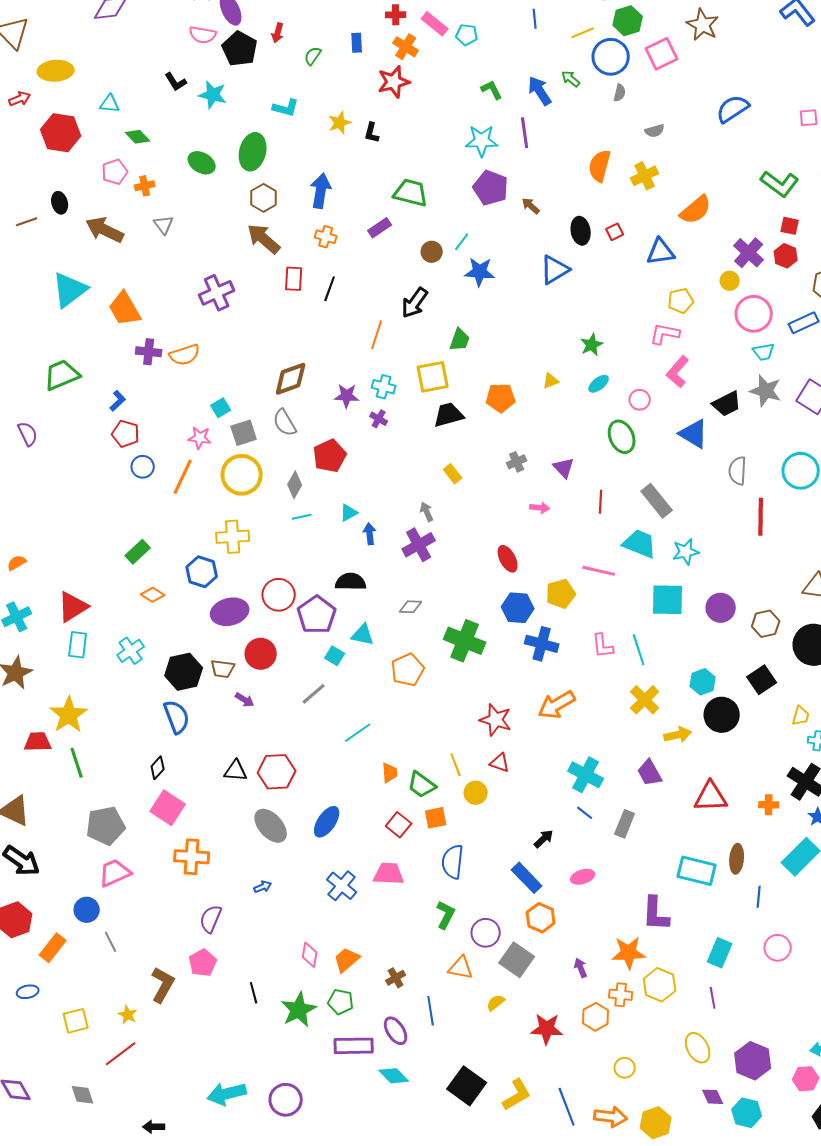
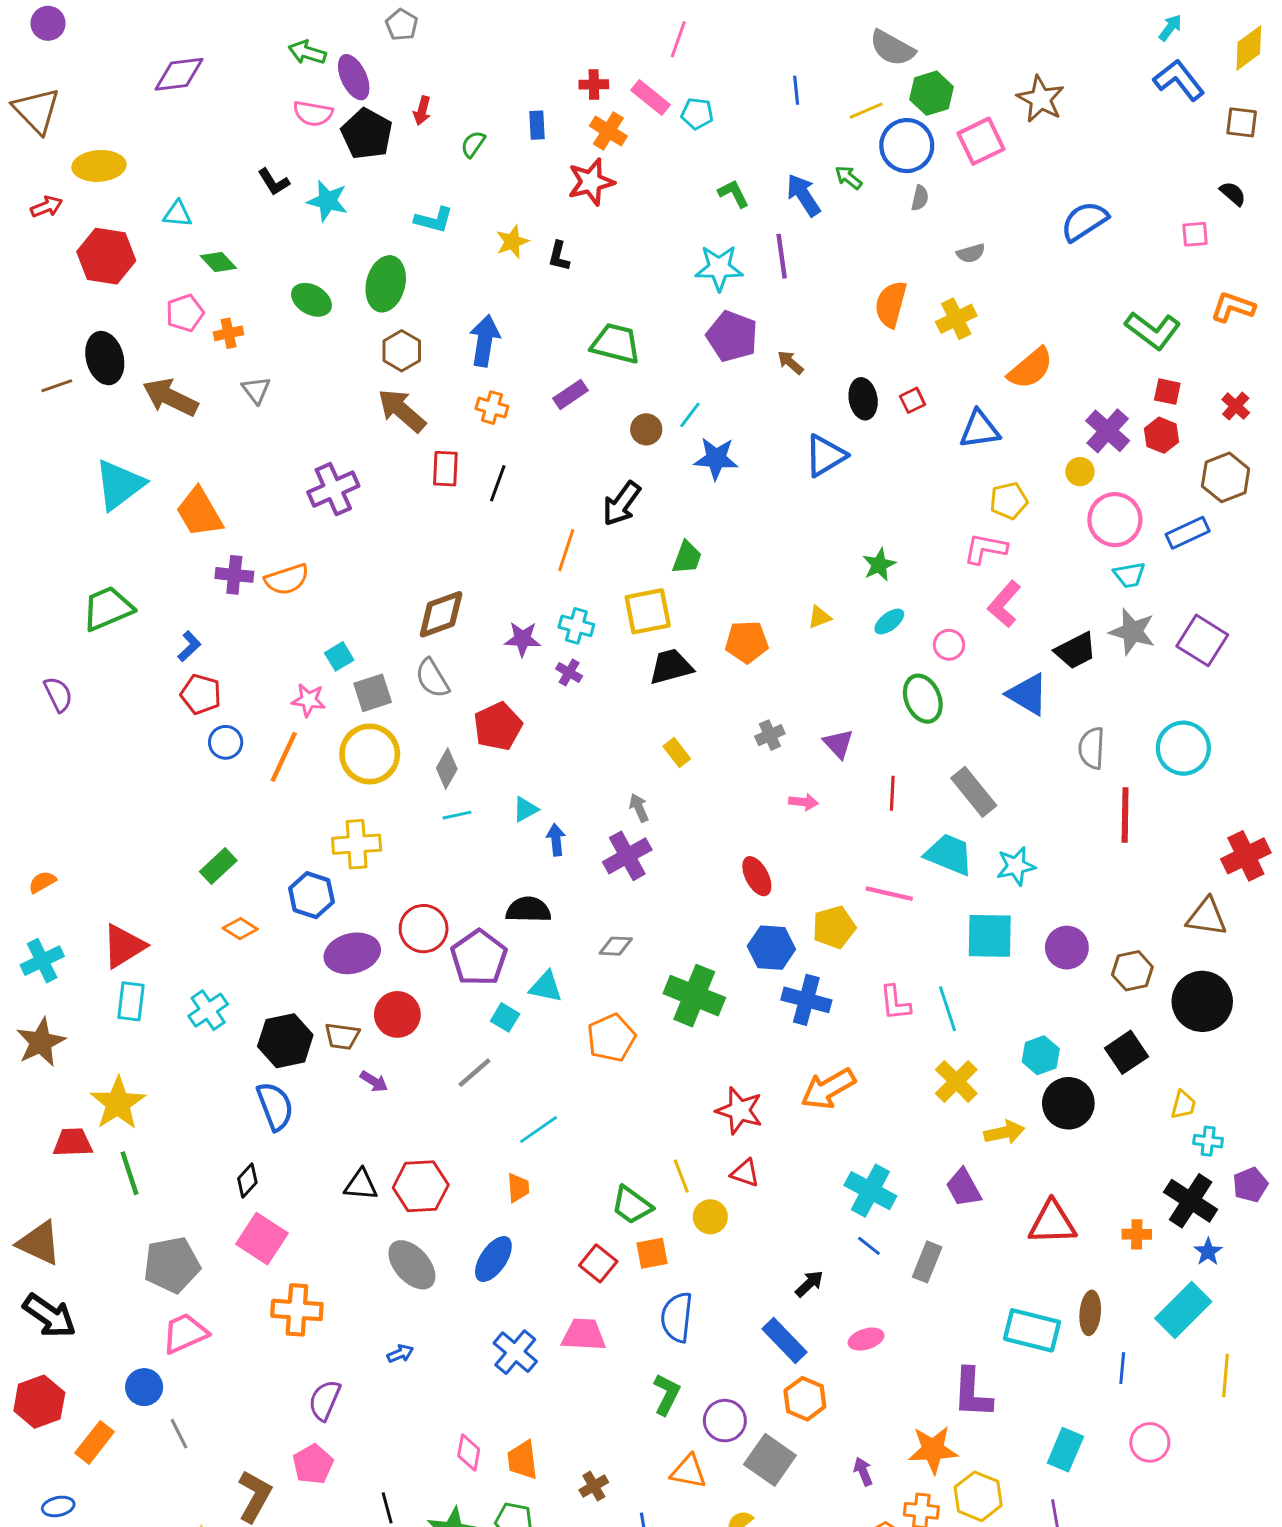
black ellipse: (60, 203) -> (105, 358), size x1.6
orange trapezoid: (390, 773) -> (518, 1188), moved
orange trapezoid: (347, 960) -> (523, 1460), turned -56

